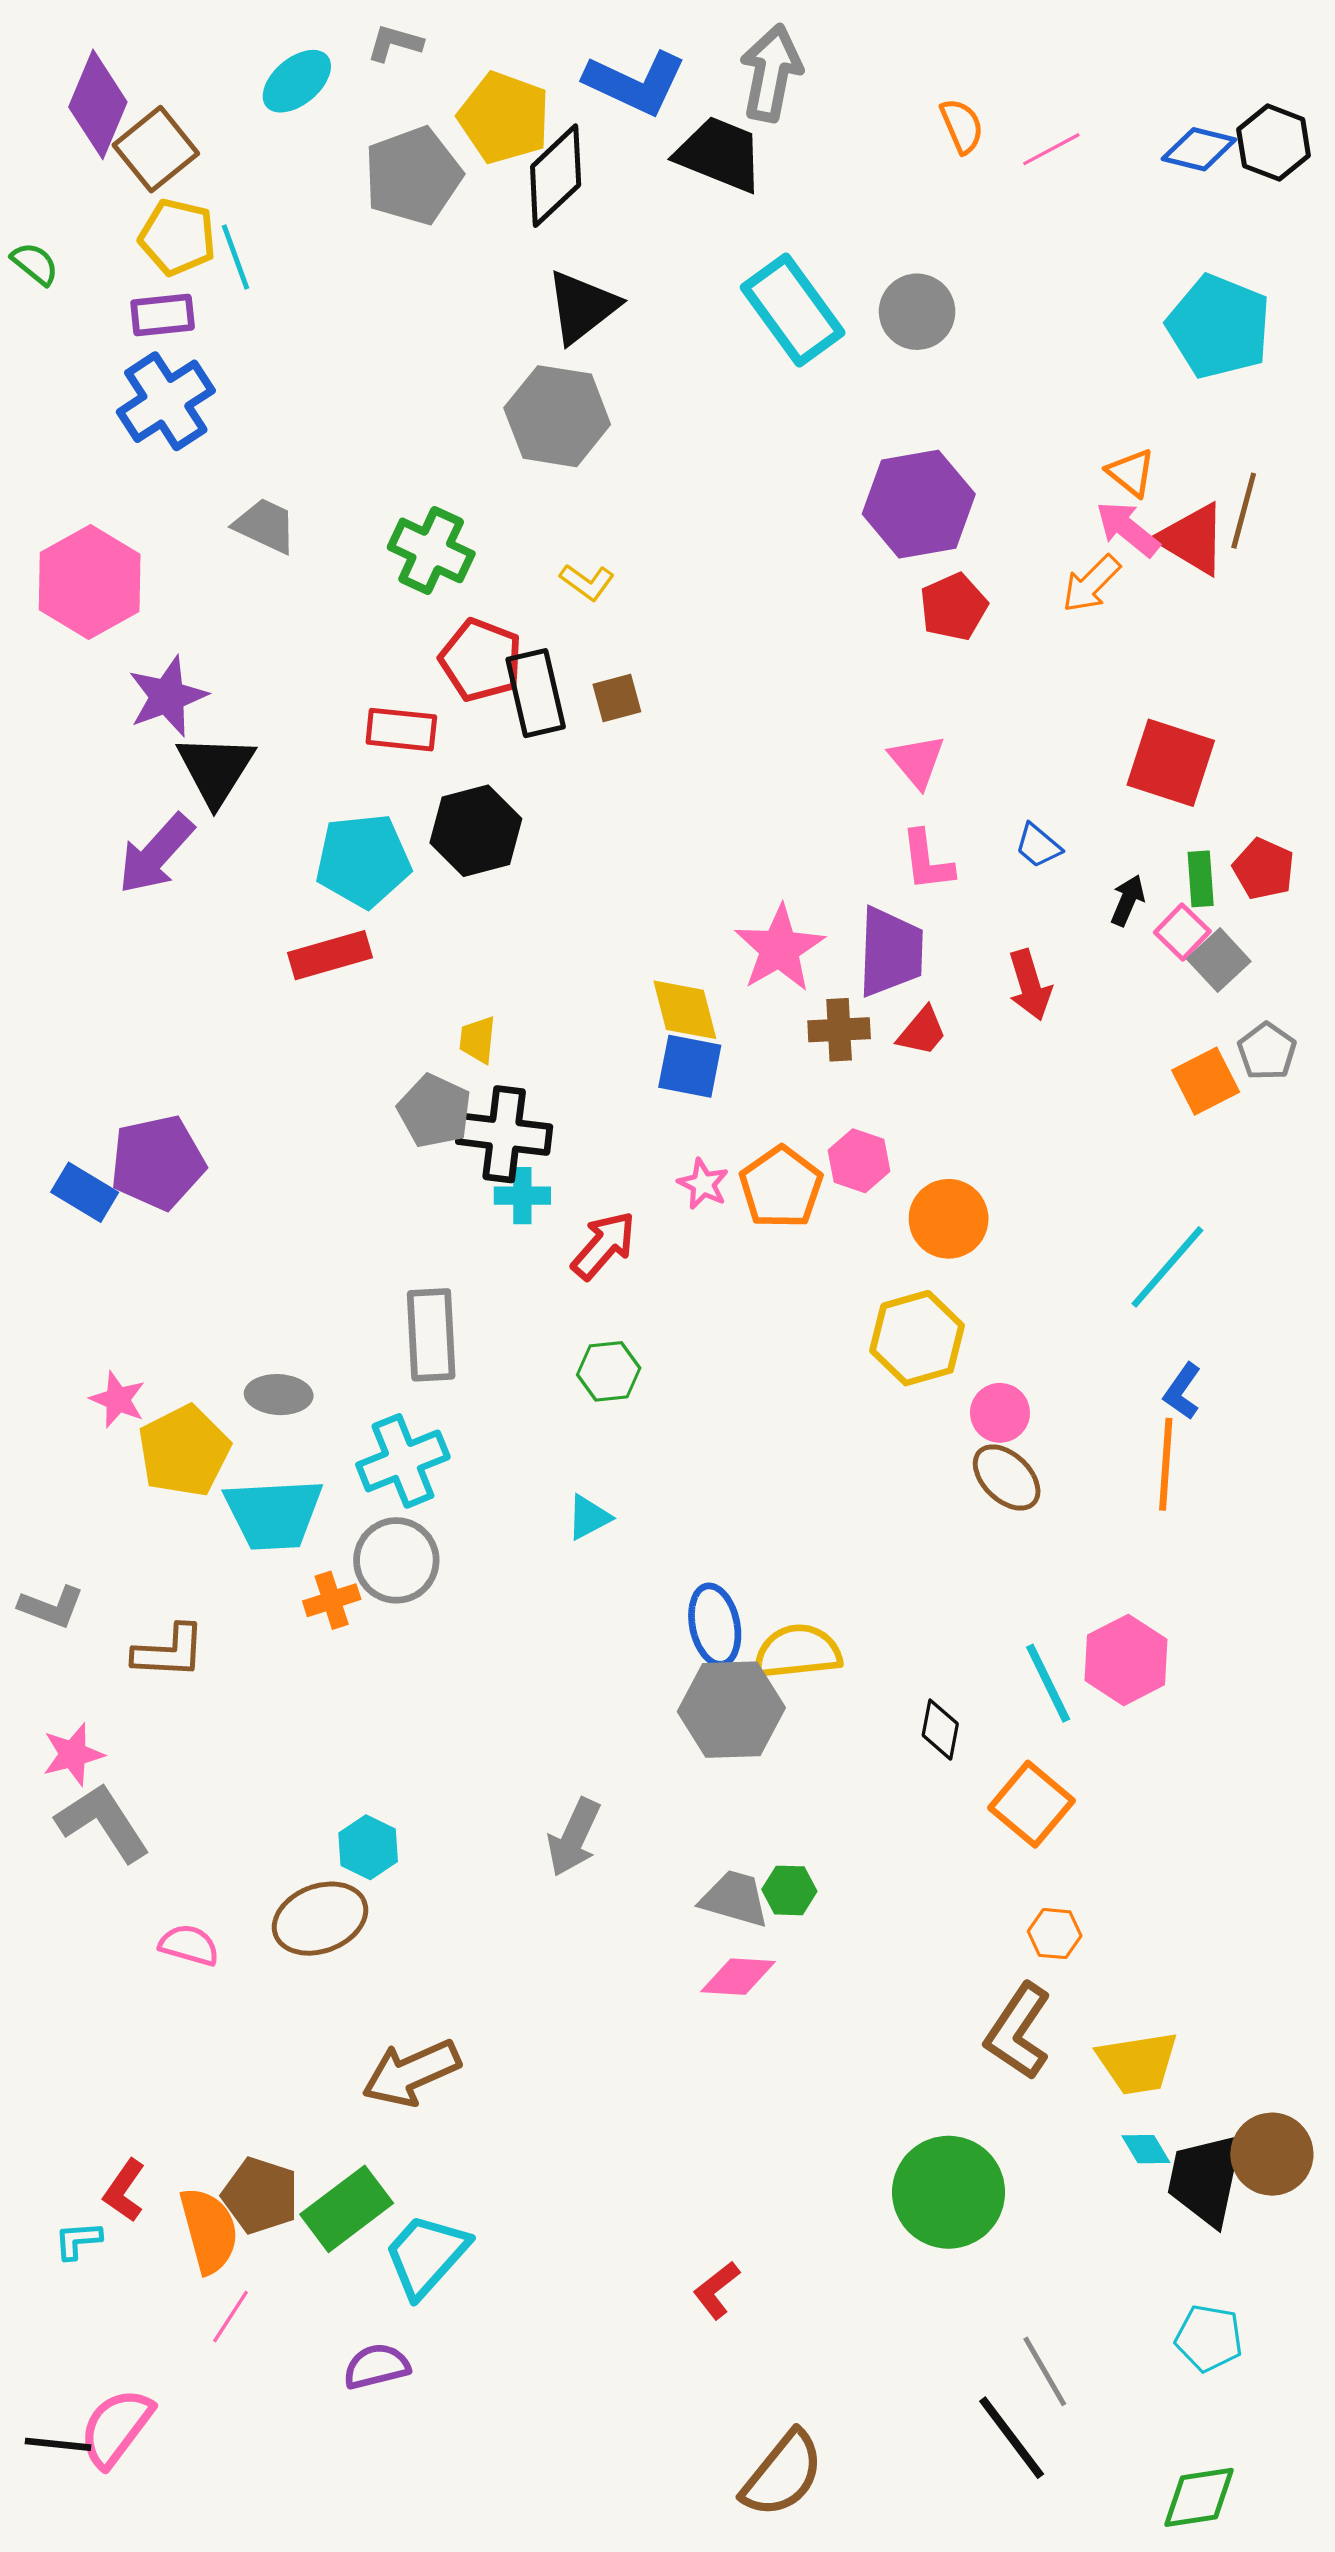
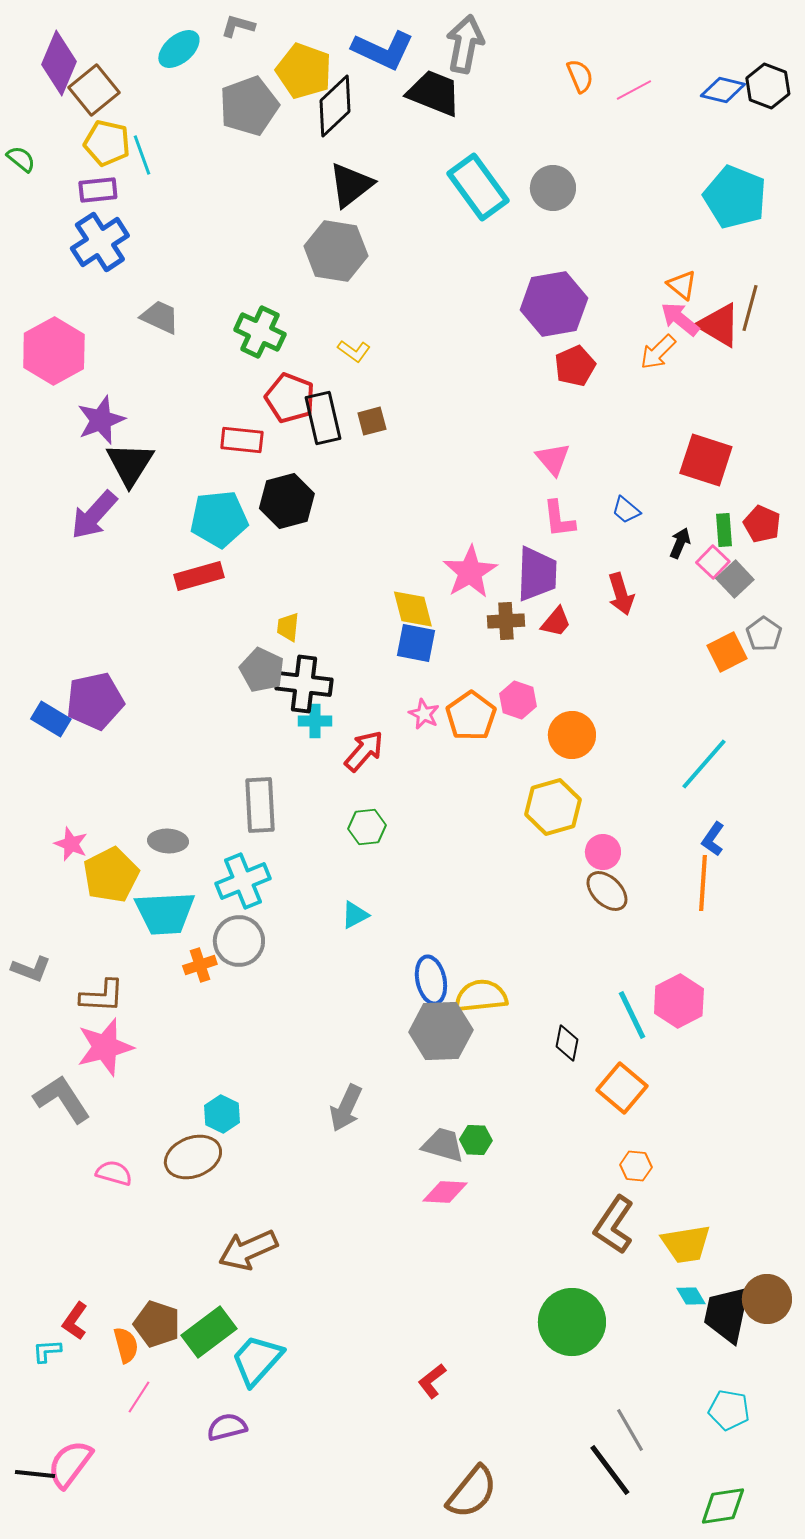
pink star: (73, 1754) -> (105, 1047), moved, size x1.5
orange semicircle: (209, 2230) -> (126, 1345), size x0.7

